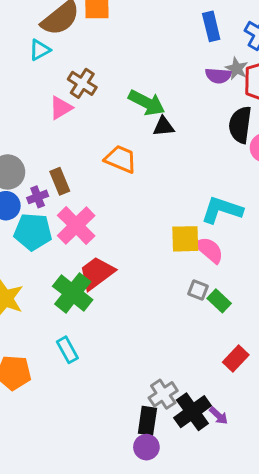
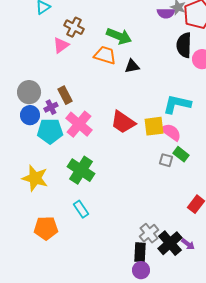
black triangle: (163, 126) -> (132, 66), moved
orange trapezoid: (121, 159) -> (105, 55), moved
red trapezoid: (97, 273) -> (123, 122), moved, turned -104
green rectangle: (219, 301) -> (181, 154), moved

